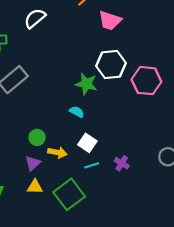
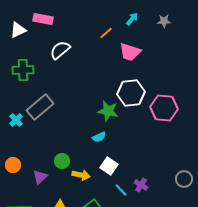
cyan semicircle: (77, 112) -> (99, 137), turned 128
purple triangle: (33, 163) -> (40, 177), moved
cyan line: (92, 165) -> (121, 190), moved, turned 64

